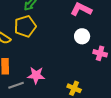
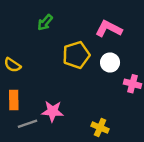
yellow pentagon: (25, 26) -> (76, 55), moved

